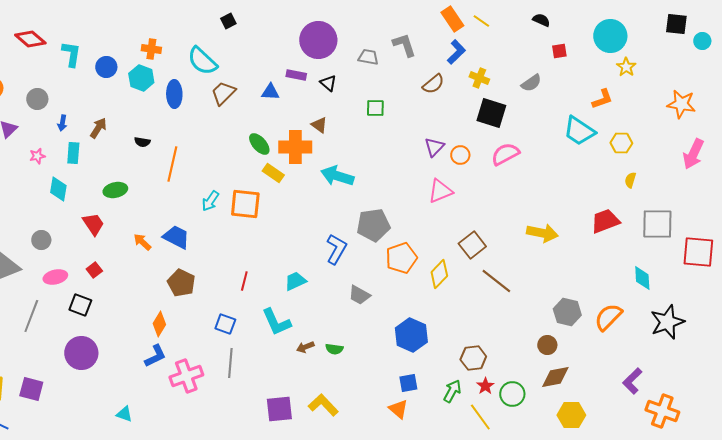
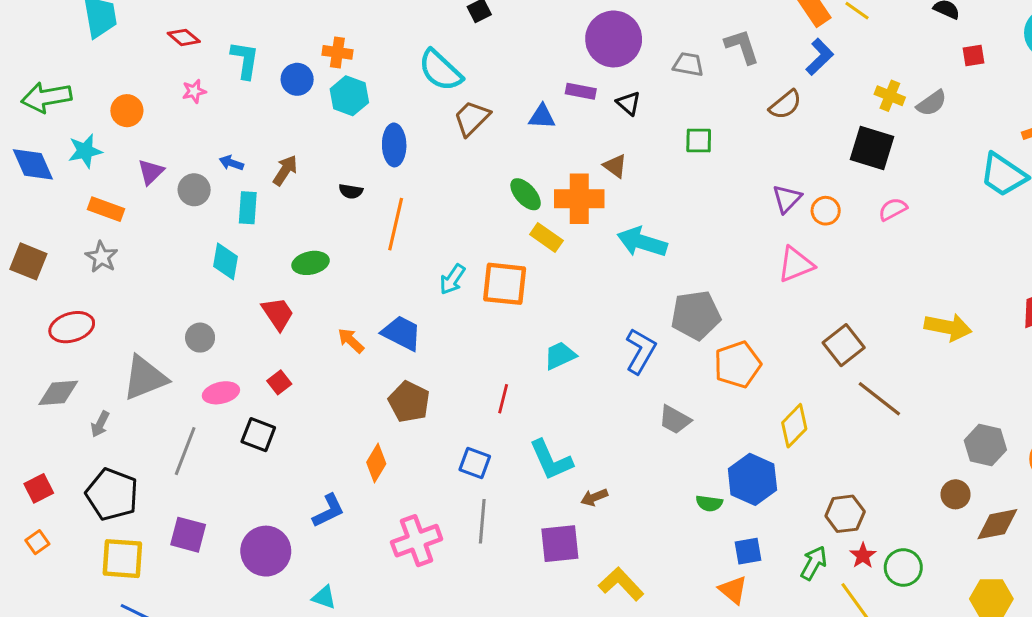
red diamond: (30, 39) -> (184, 37), size x0.7
orange cross: (151, 49) -> (337, 52), moved
yellow cross: (479, 78) -> (890, 96), moved
blue ellipse: (174, 94) -> (394, 145), moved
gray circle: (37, 99) -> (194, 190), moved
blue arrow: (62, 123) -> (231, 163), turned 98
pink semicircle: (505, 154) -> (893, 209), size x0.7
pink star: (37, 156) -> (194, 91), moved
yellow diamond: (439, 274) -> (794, 426), moved
cyan trapezoid: (295, 281) -> (560, 355), moved
green semicircle: (334, 349) -> (709, 503), moved
purple circle: (81, 353) -> (266, 551), moved
blue L-shape: (155, 356) -> (328, 511), moved
brown diamond: (555, 377) -> (997, 524), moved
purple square: (31, 389) -> (188, 535), moved
purple square: (279, 409) -> (560, 544), moved

